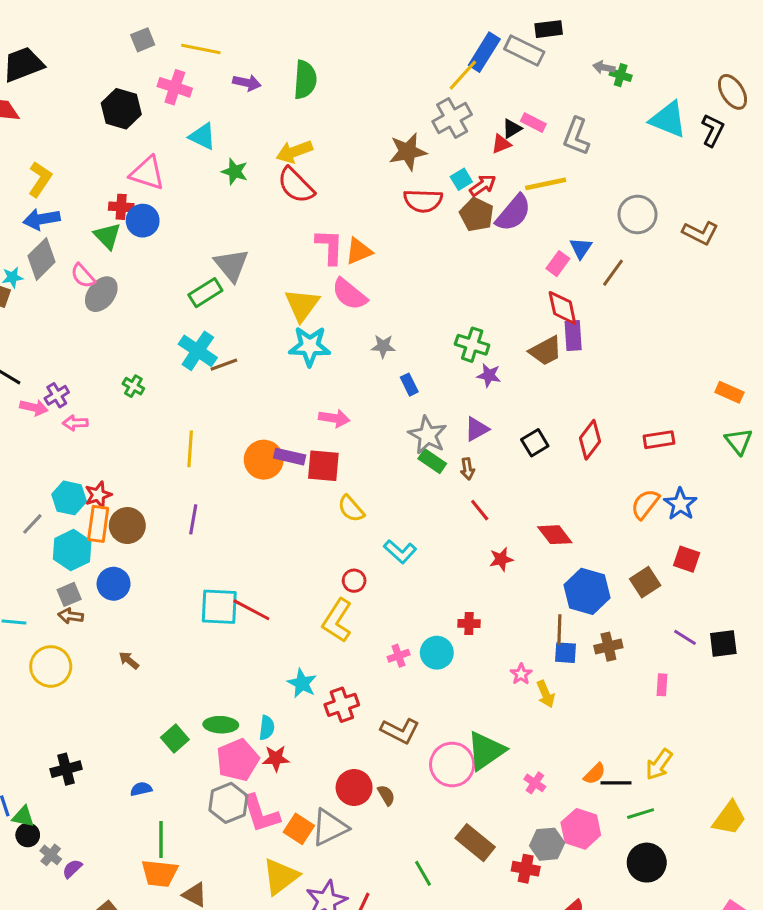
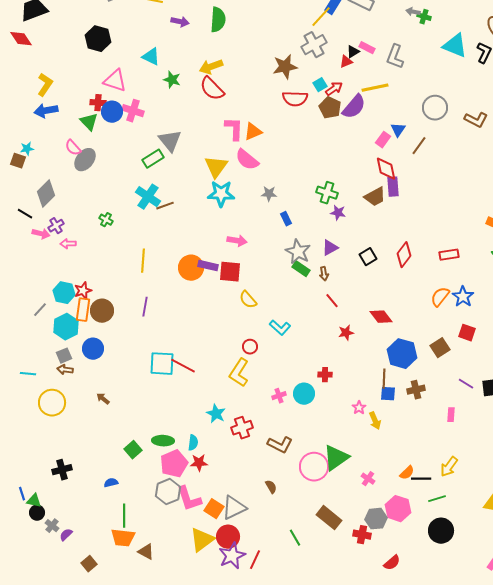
pink cross: (175, 87) -> (133, 111), moved
gray diamond: (42, 259) -> (46, 194), moved
red circle: (354, 787) -> (228, 537), moved

